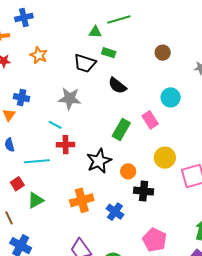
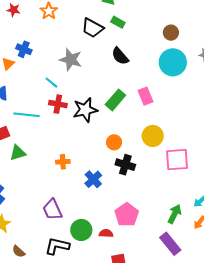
cyan circle: (171, 97) -> (173, 62), moved, size x1.4
black star: (99, 161) -> (85, 110), moved
orange cross: (82, 200) -> (63, 162), size x0.6

